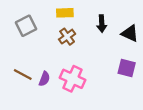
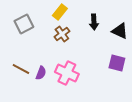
yellow rectangle: (65, 13) -> (60, 12), turned -49

